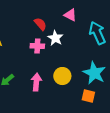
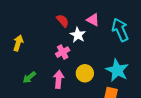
pink triangle: (70, 15) -> (93, 20), moved
pink cross: (37, 46) -> (63, 52), moved, turned -32

